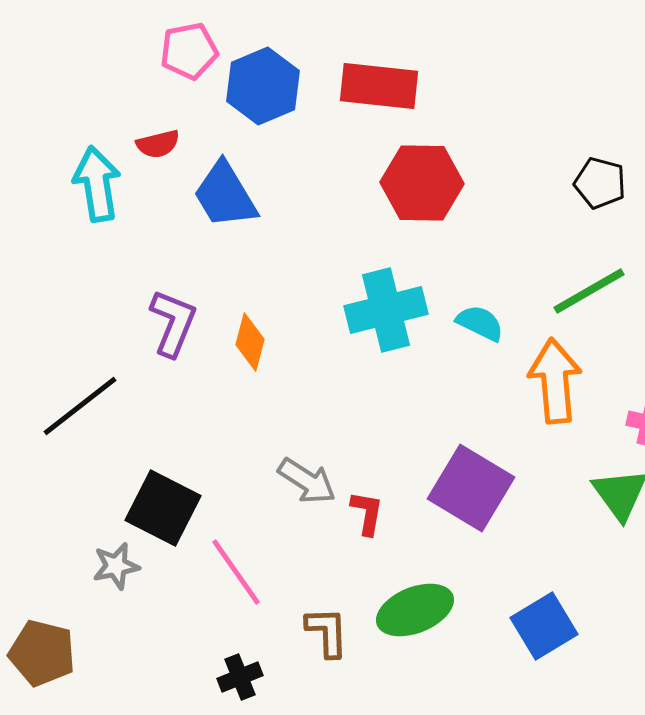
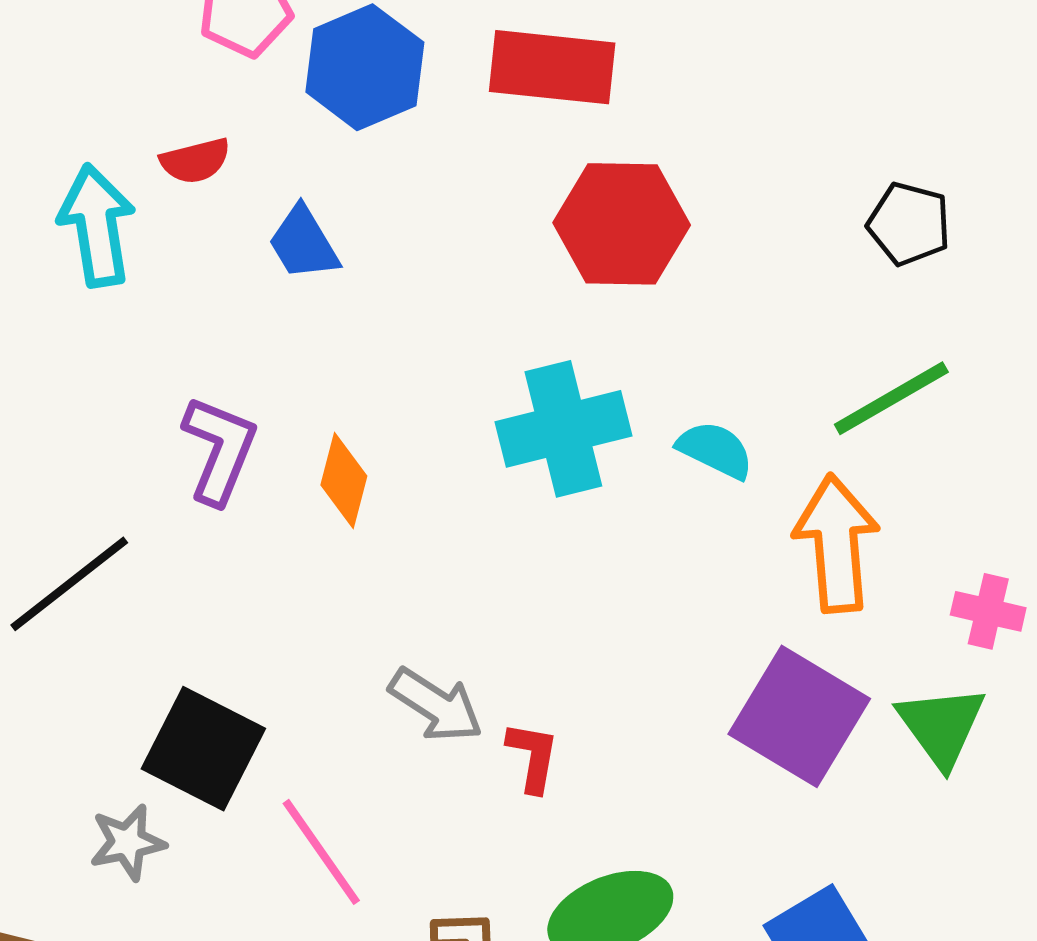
blue trapezoid: (225, 195) -> (303, 243), size x0.7
purple square: (471, 488) -> (799, 716), moved

